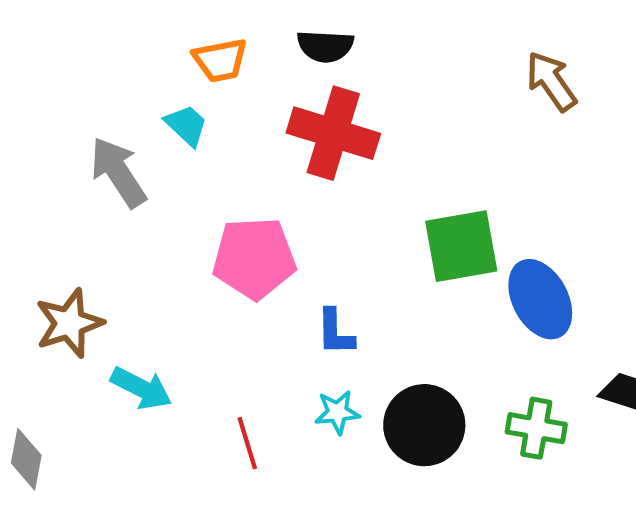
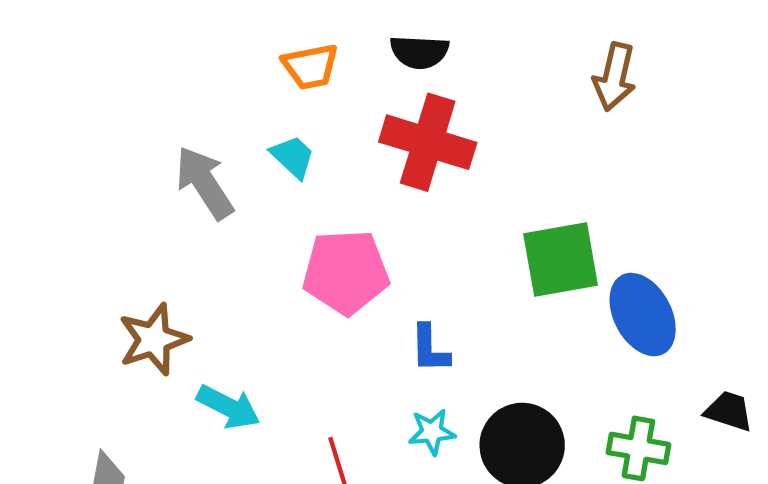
brown arrow: (551, 81) -> (615, 77), moved, turned -132
cyan trapezoid: (186, 125) -> (293, 157), moved

